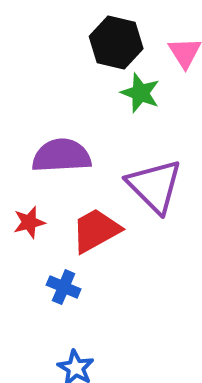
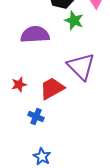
purple semicircle: (62, 156) -> (35, 34), moved

